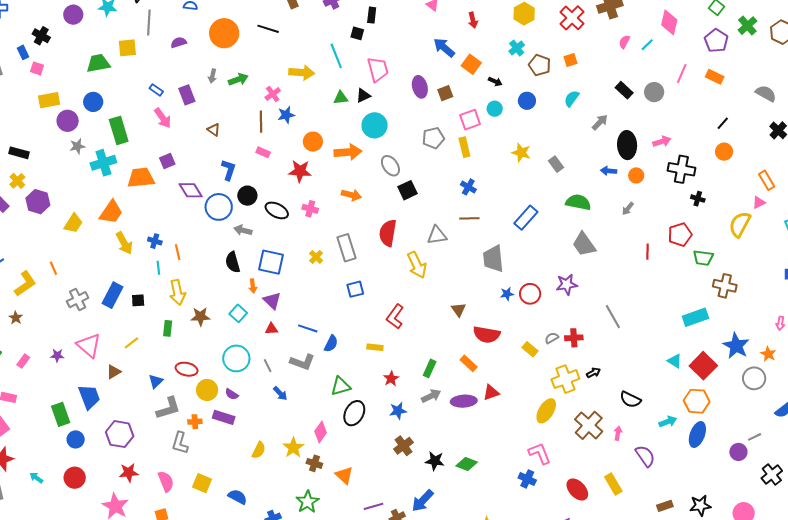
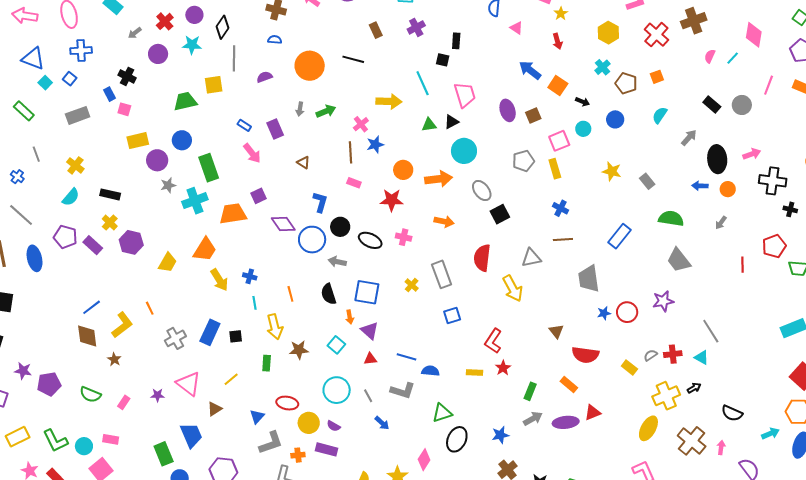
orange line: (178, 252) -> (290, 294), moved
blue semicircle: (331, 344) -> (430, 371), turned -108
cyan triangle: (675, 361) -> (702, 358), moved
red star: (391, 379) -> (503, 368), moved

